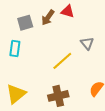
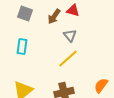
gray square: (25, 23) -> (25, 13), moved, turned 35
gray triangle: (87, 43) -> (70, 35), moved

